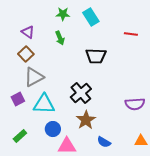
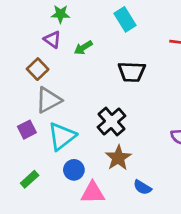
green star: (63, 14) -> (60, 14), moved
purple triangle: (28, 32) -> (52, 40), moved
green arrow: (60, 38) -> (83, 48), turned 80
cyan triangle: (44, 104) -> (62, 136), turned -40

